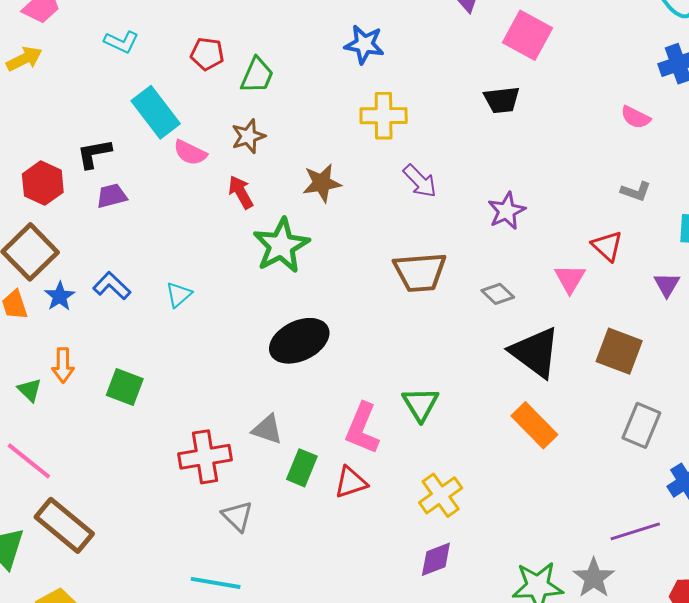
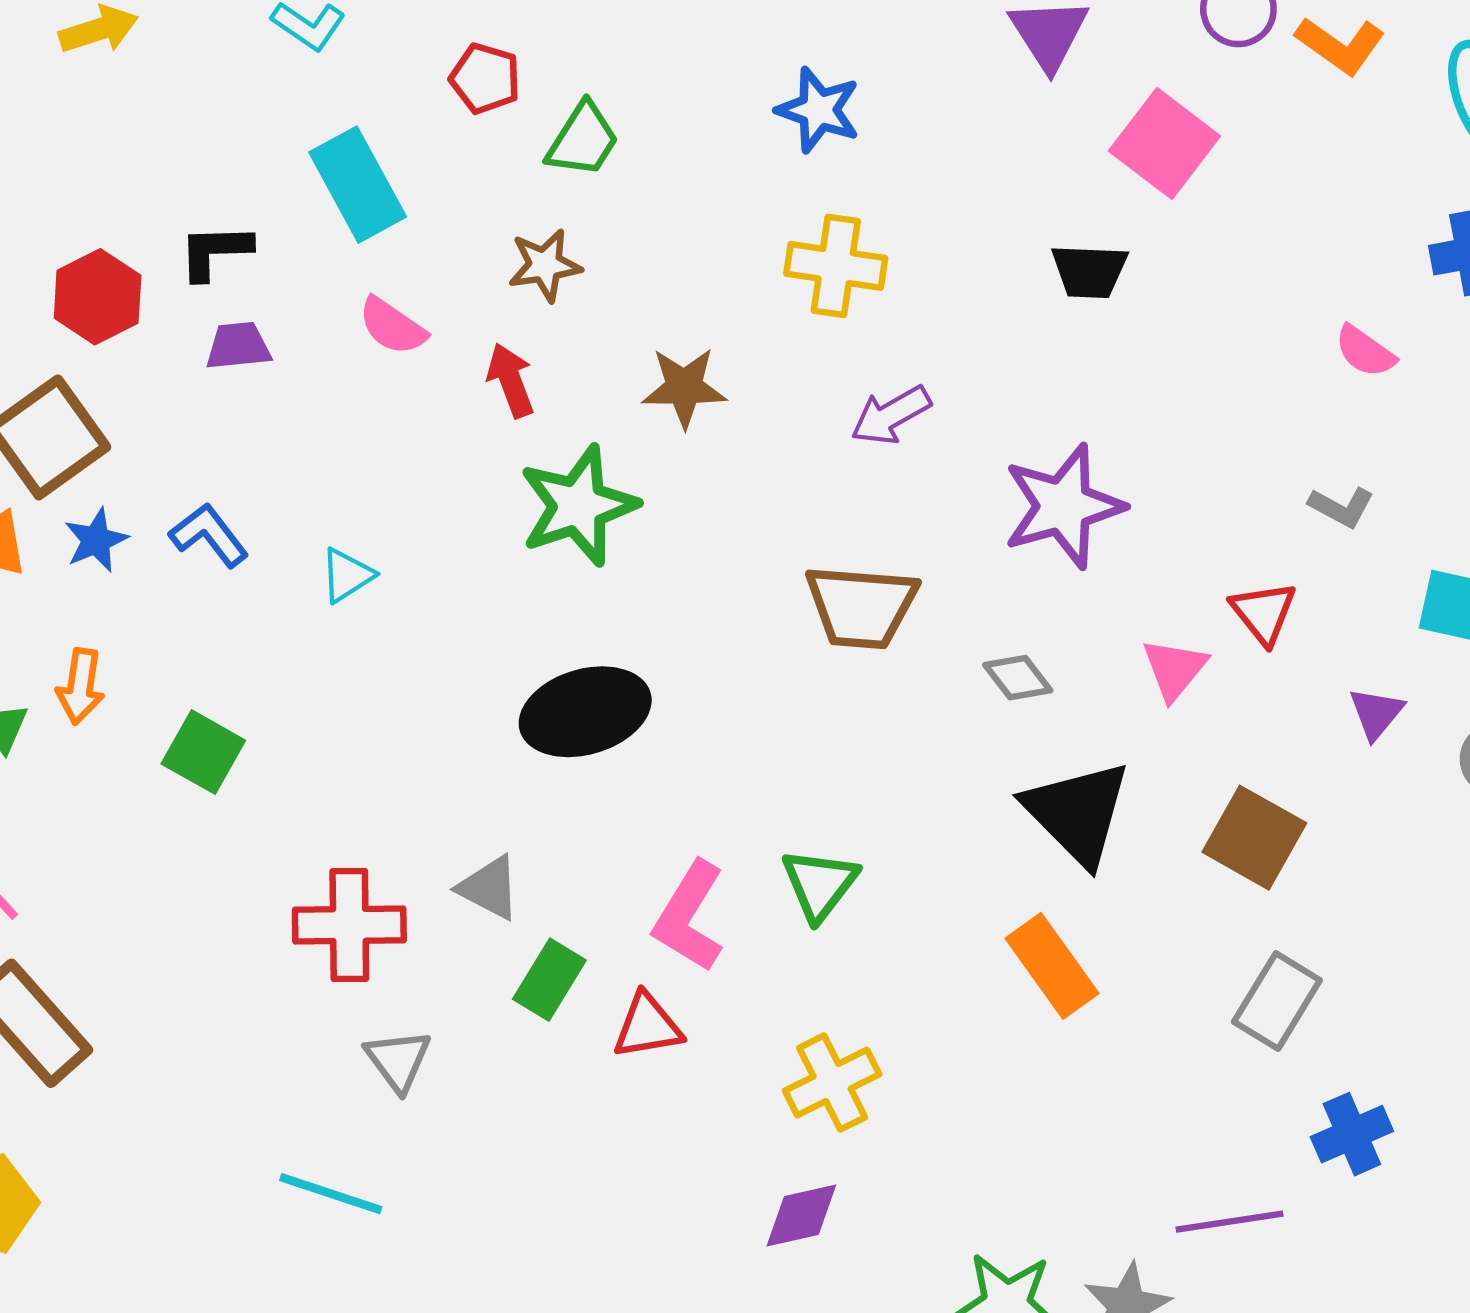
pink semicircle: (190, 153) -> (392, 326), moved
purple arrow: (420, 181) -> (891, 415), turned 96
purple star: (507, 211) -> (1063, 506), size x1.5

